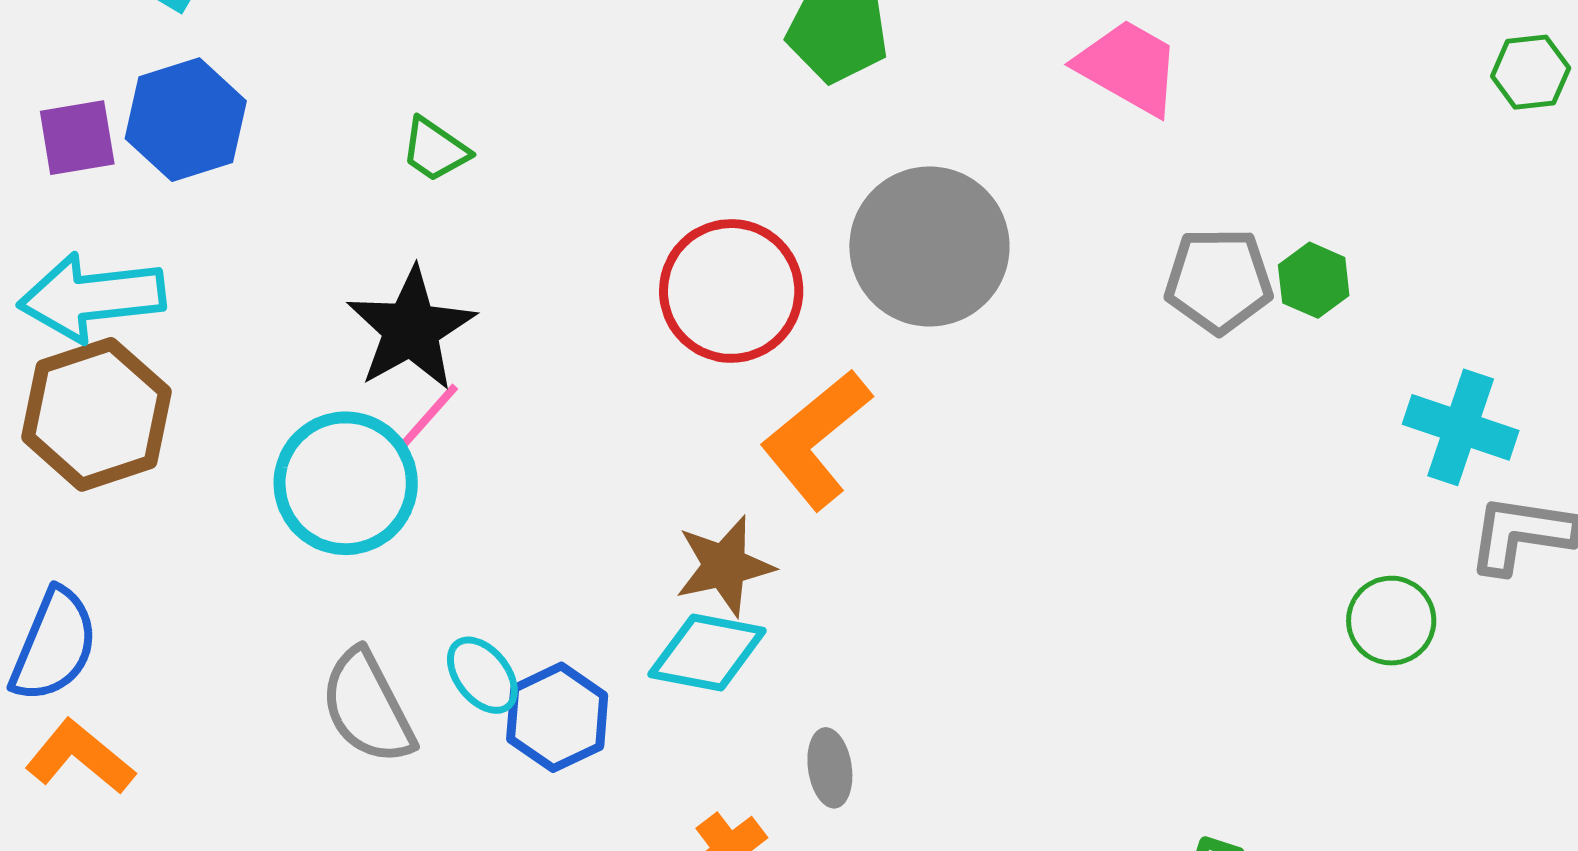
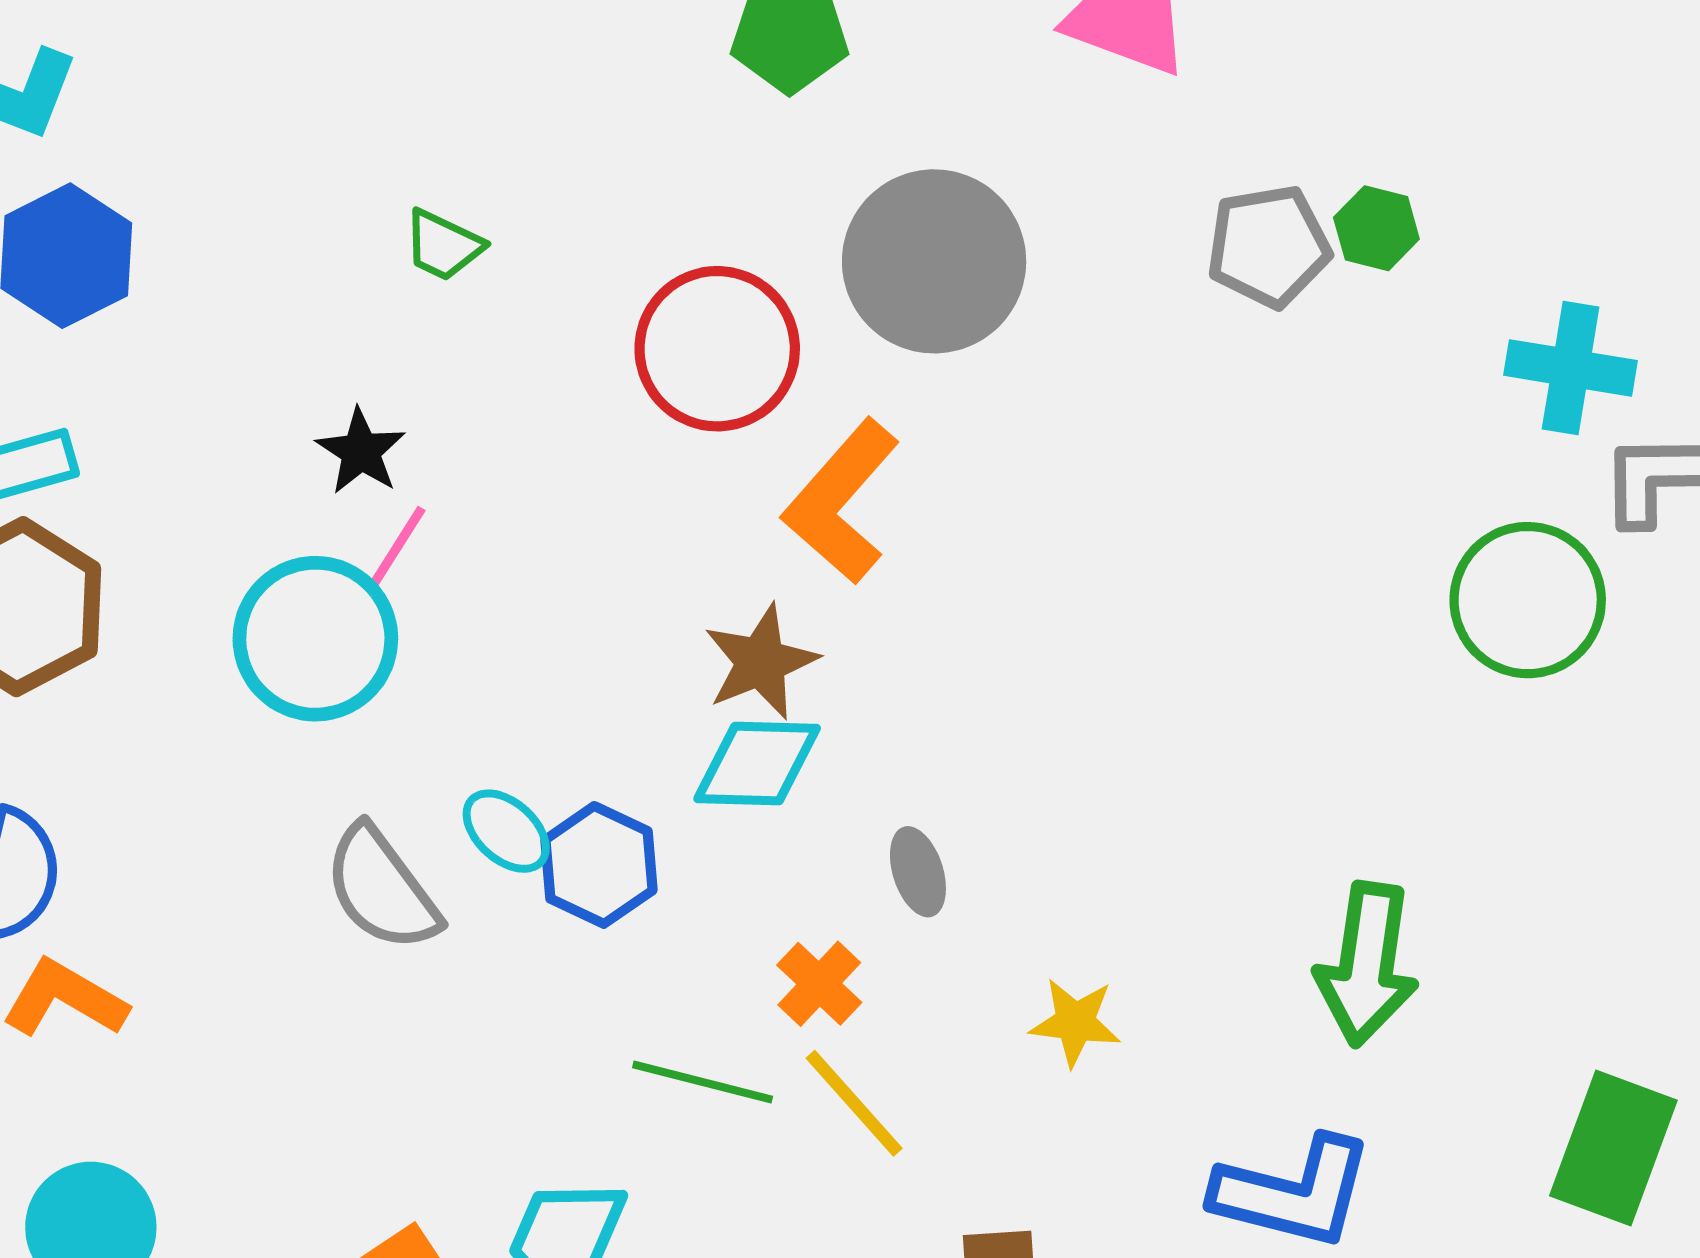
green trapezoid: (435, 150) -> (443, 245), moved
black star: (411, 329) -> (361, 451), size x0.6
green circle: (1391, 621) -> (1528, 600), size x1.5

